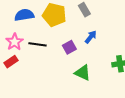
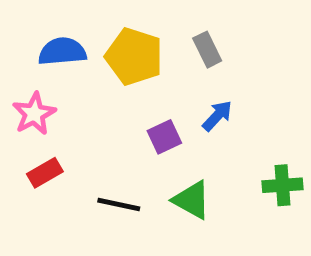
black line: (37, 44) -> (119, 205), moved
red rectangle: (11, 62) -> (45, 173), moved

